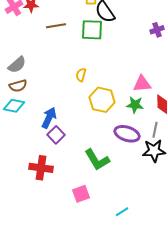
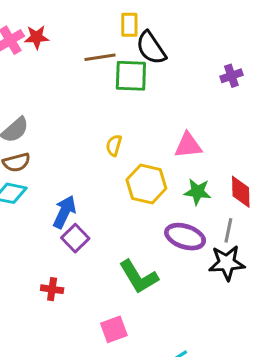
brown line: (56, 26) -> (100, 57), moved
pink triangle: (142, 84) -> (188, 145), moved
red cross: (41, 168) -> (52, 289), size x0.6

